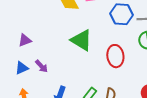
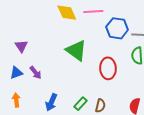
purple triangle: (25, 40) -> (21, 46), turned -48

